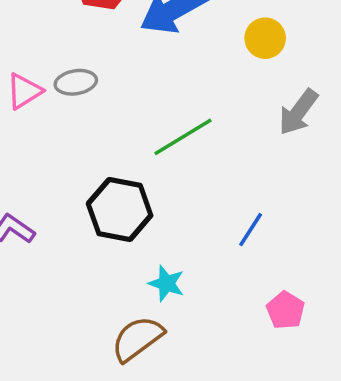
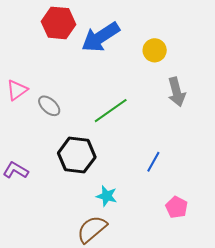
gray ellipse: (76, 82) -> (49, 106), moved, turned 55
gray arrow: (298, 112) -> (177, 92), turned -48

